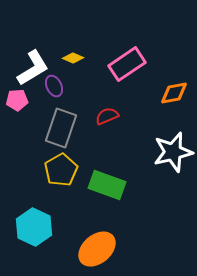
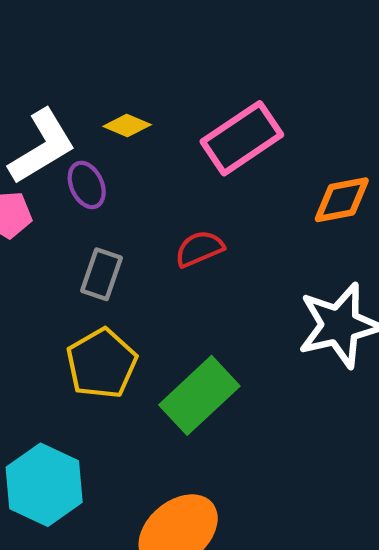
gray rectangle: (61, 128) -> (102, 274), size x0.6
green rectangle: (107, 185) -> (199, 395), turned -63

